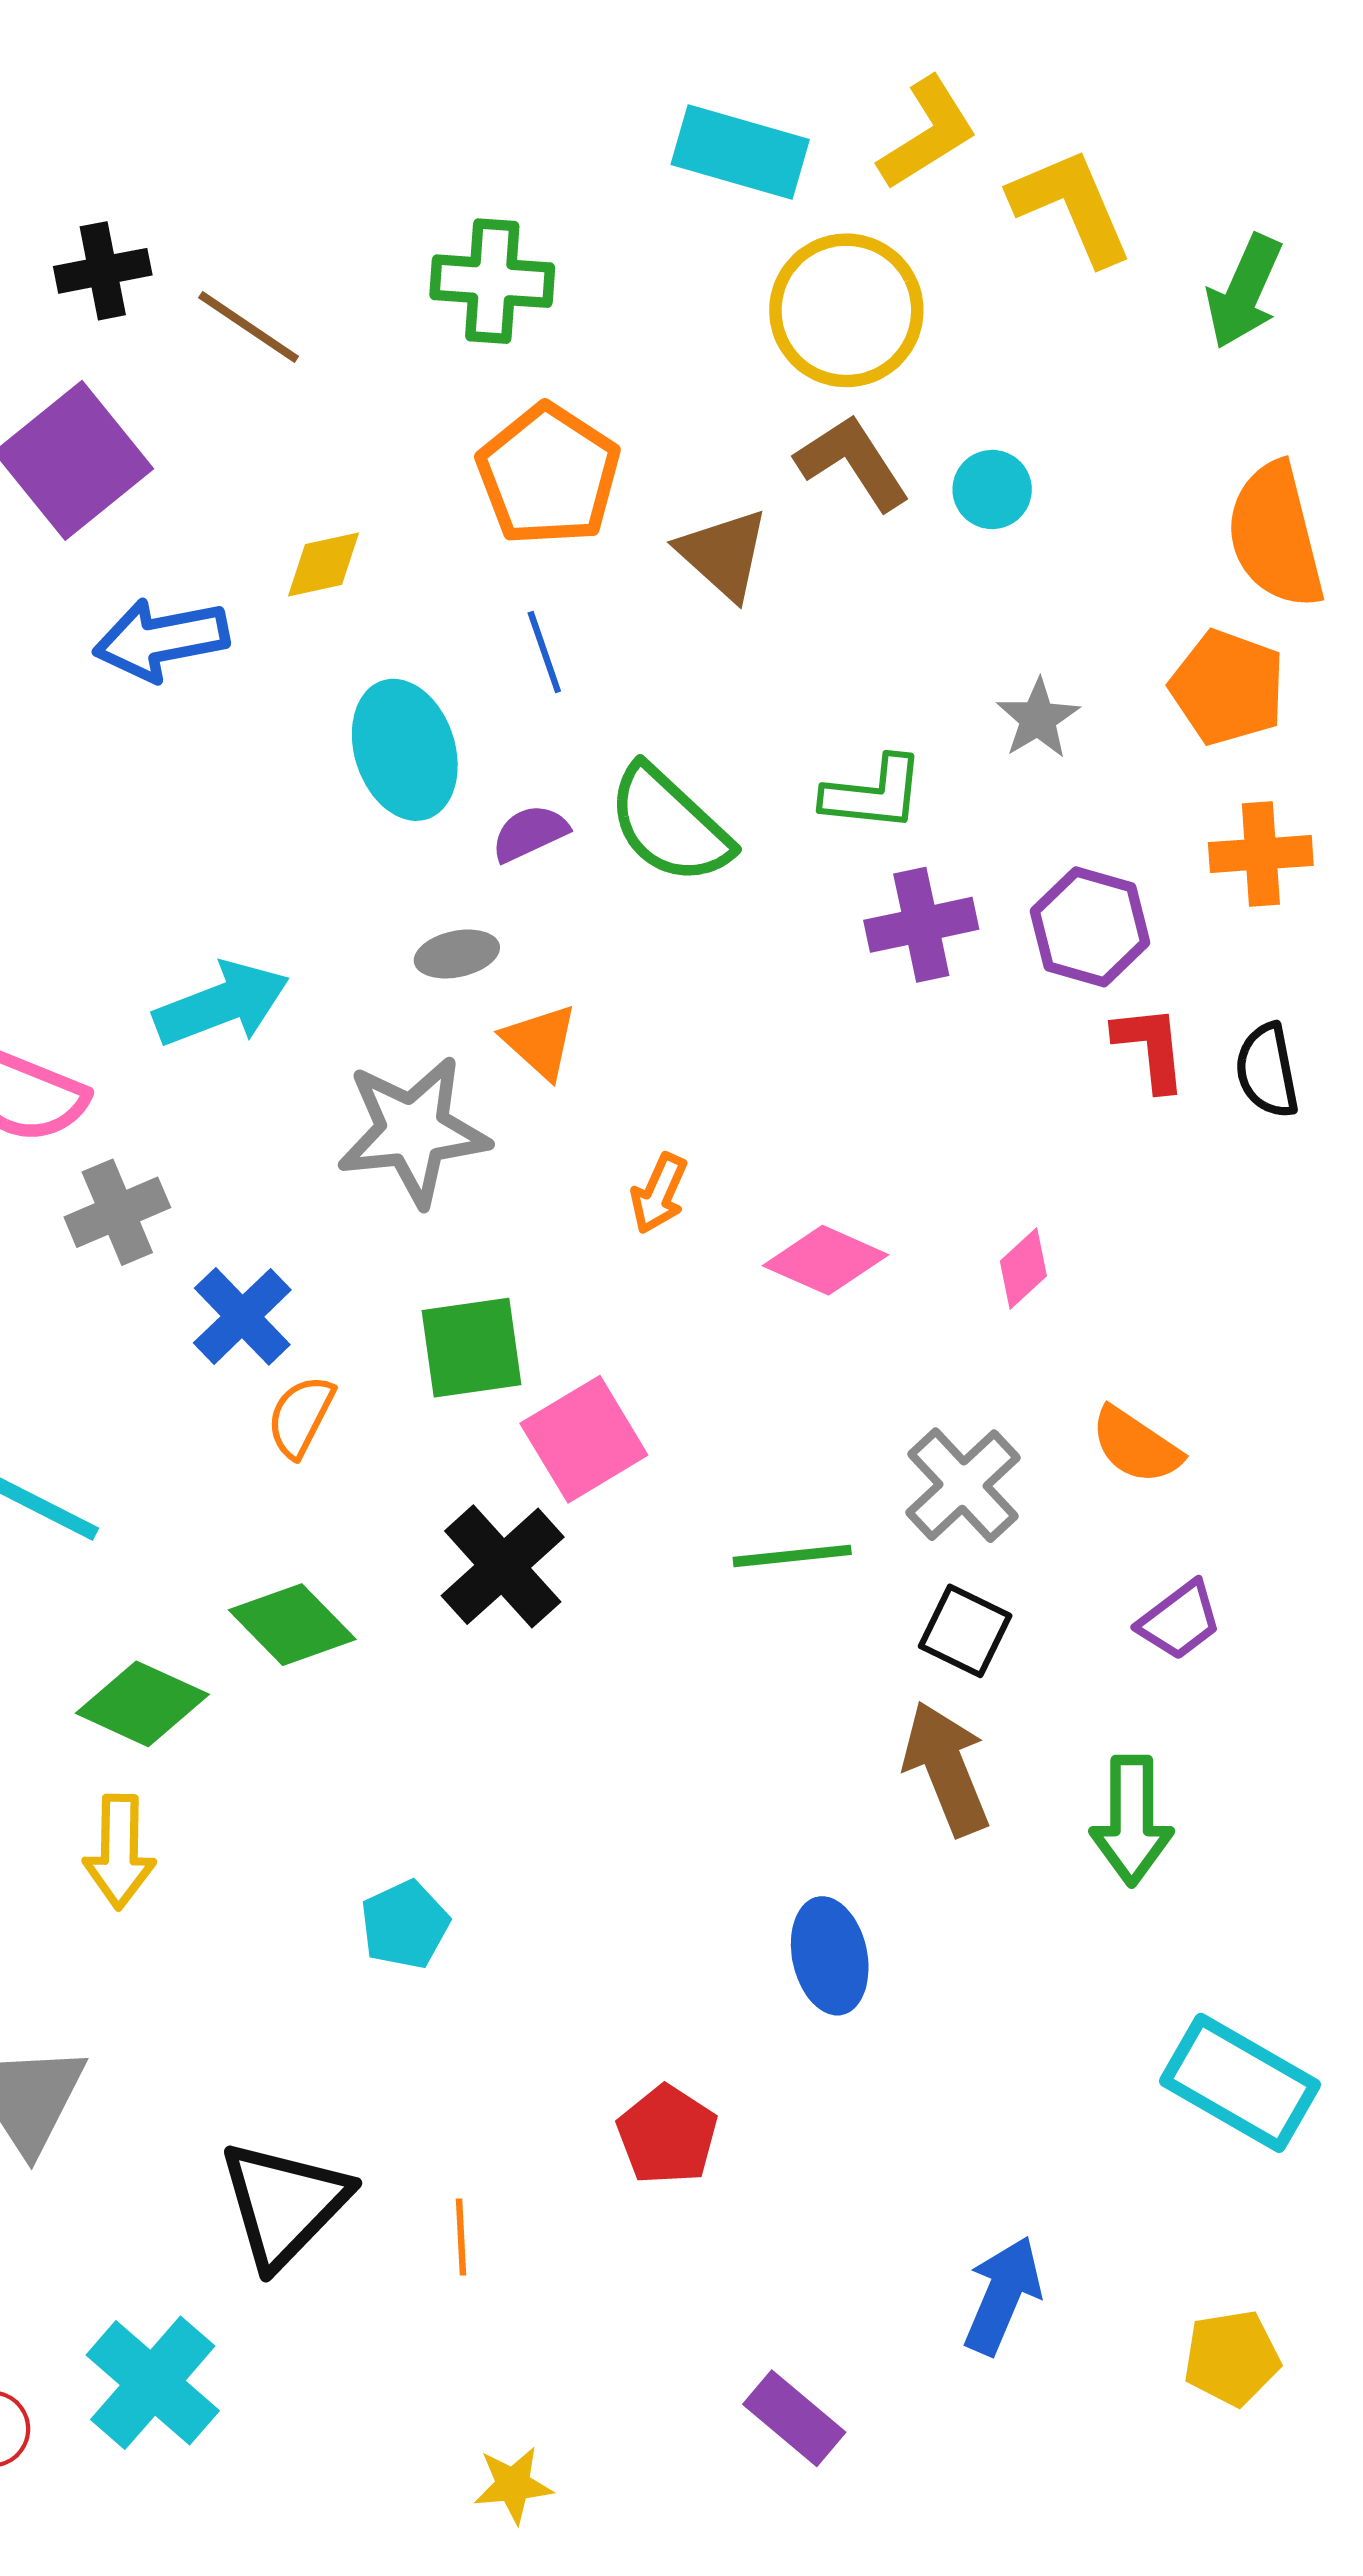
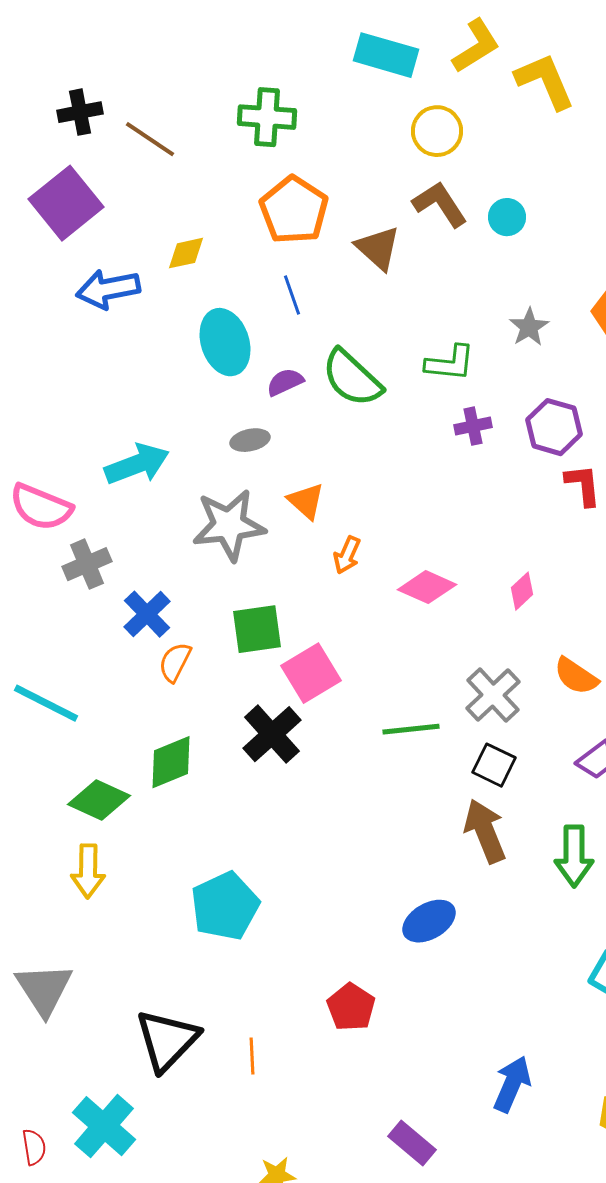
yellow circle: (846, 310) -> (437, 131), size x0.7
purple cross: (921, 925) -> (473, 426), size x0.7
orange triangle: (540, 1041) -> (306, 501), moved
green diamond: (292, 1625) -> (171, 762), turned -68
cyan pentagon: (405, 1925) -> (225, 906), size x1.6
blue ellipse: (830, 1956) -> (429, 921), turned 72

